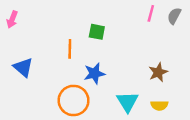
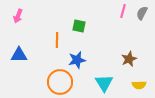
pink arrow: (12, 20) -> (18, 16), moved
blue triangle: (23, 67) -> (19, 55), turned -42
yellow semicircle: (159, 105) -> (139, 85), moved

